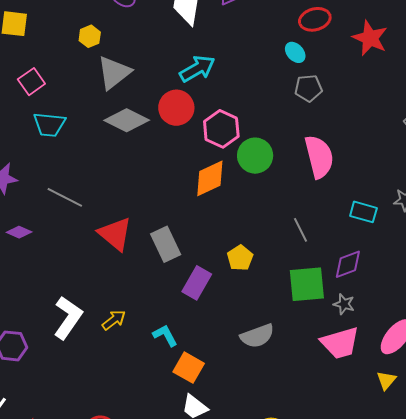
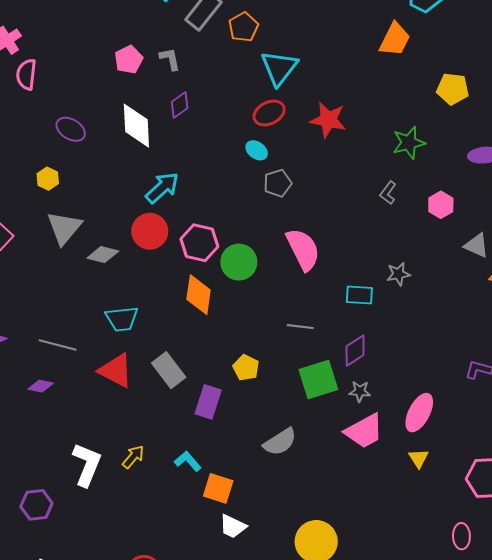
gray triangle: (114, 73) -> (64, 228), moved
gray diamond: (127, 120) -> (103, 255), size x0.7
cyan trapezoid: (49, 124) -> (122, 319), moved
orange diamond: (210, 178) -> (199, 295), turned -45
gray line: (301, 230) -> (300, 327), turned -45
purple diamond: (19, 232) -> (41, 386), moved

